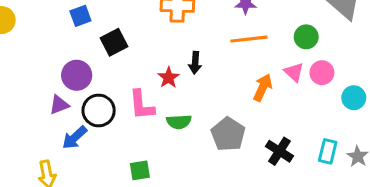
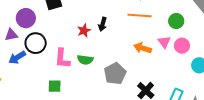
orange arrow: (263, 88) -> (143, 48), turned -108
pink L-shape: (142, 105) -> (62, 59), moved

